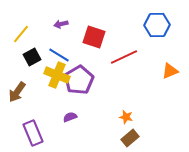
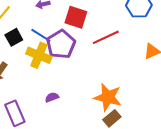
purple pentagon: (79, 80) -> (61, 44), moved
orange star: (126, 117) -> (108, 97), size x2.0

